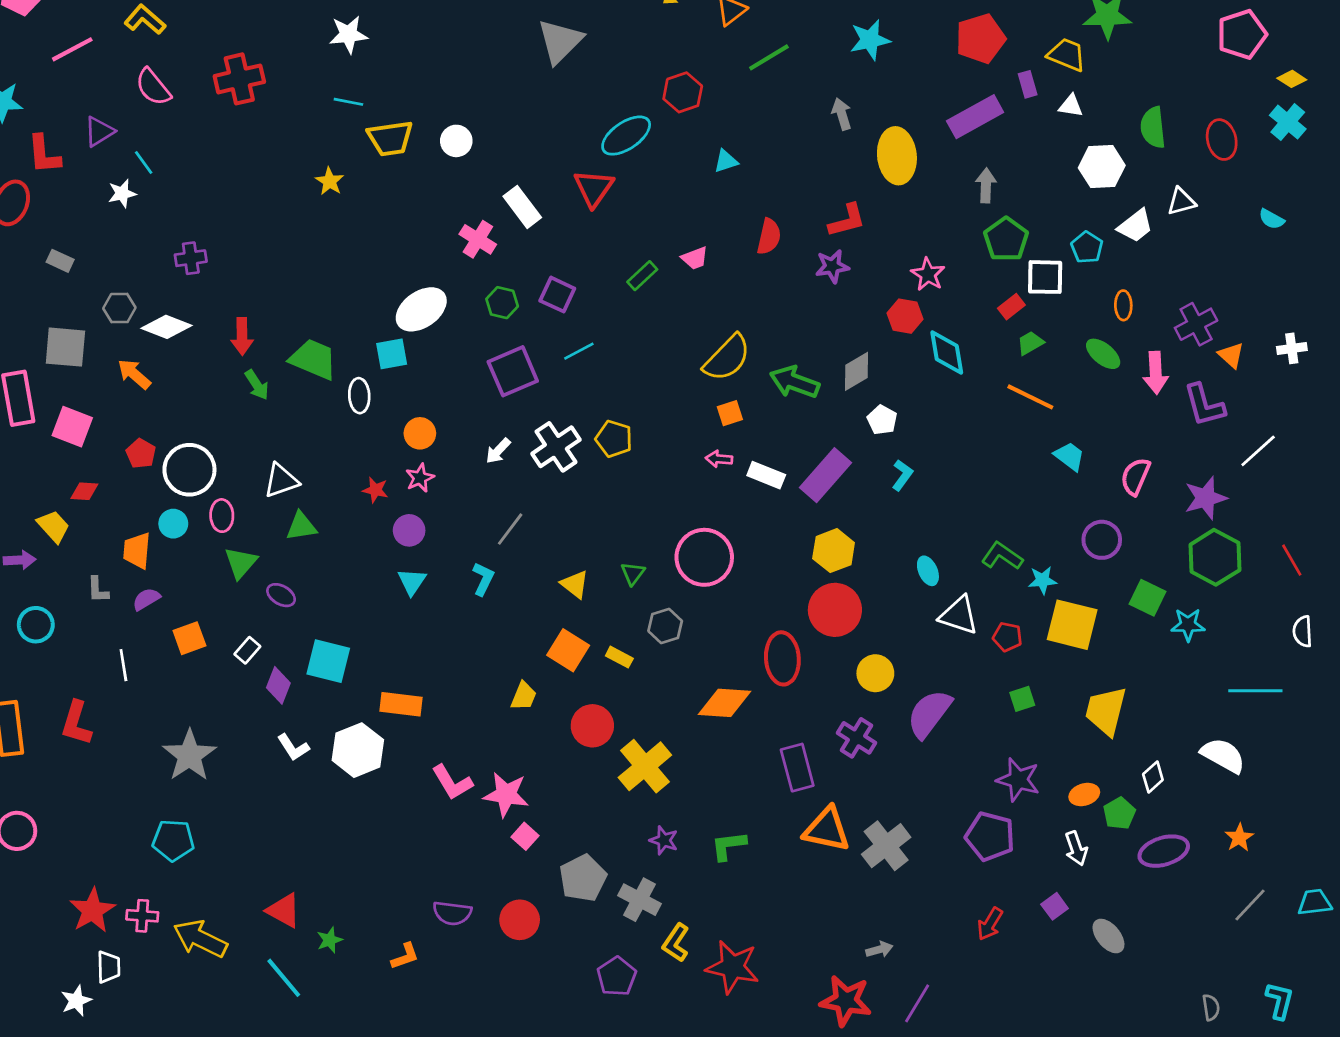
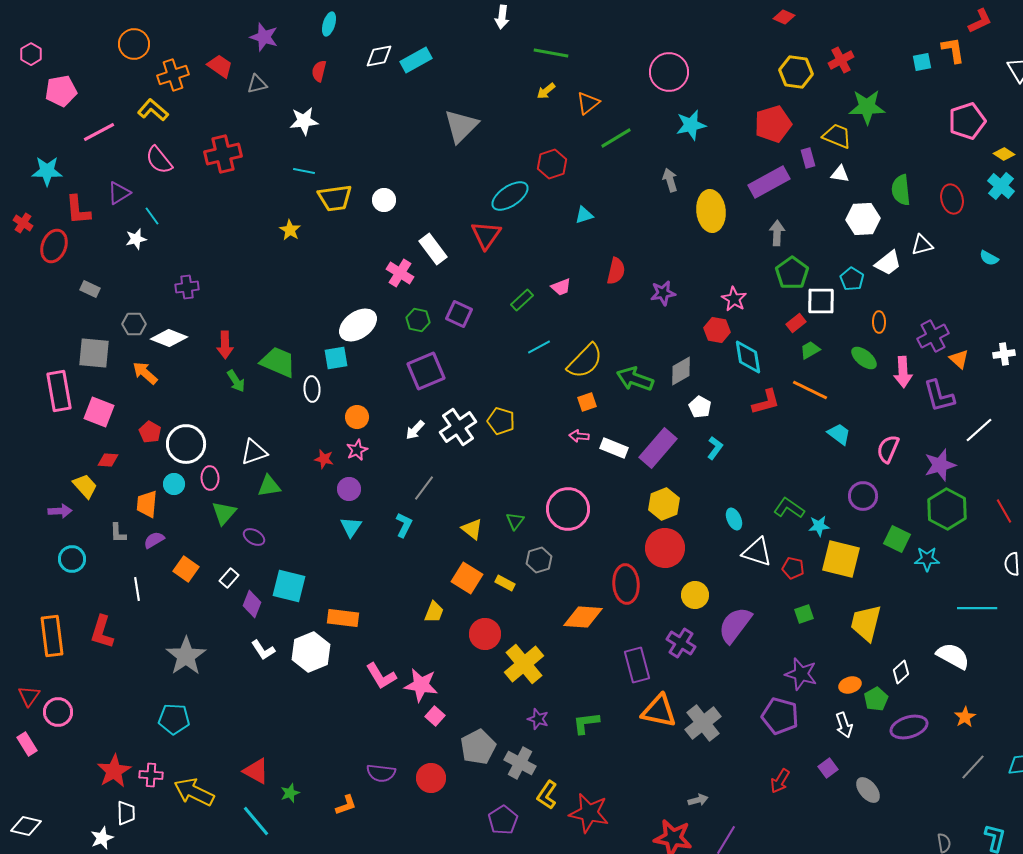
red L-shape: (847, 220) -> (766, 402), moved
cyan line: (579, 351) -> (539, 347), moved
orange square: (189, 638) -> (186, 569), turned -35

